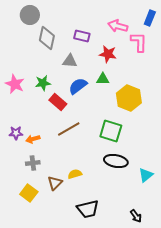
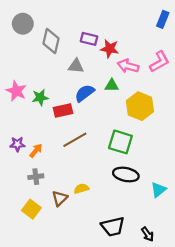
gray circle: (30, 15) -> (23, 24), moved
pink arrow: (118, 26) -> (128, 66), moved
pink L-shape: (139, 42) -> (159, 62), moved, turned 60
red star: (108, 54) -> (110, 49), moved
green star: (43, 83) -> (40, 97), moved
red rectangle: (58, 102) -> (63, 110), turned -54
orange arrow: (33, 139) -> (36, 151), turned 144
black trapezoid: (88, 209) -> (113, 227), moved

